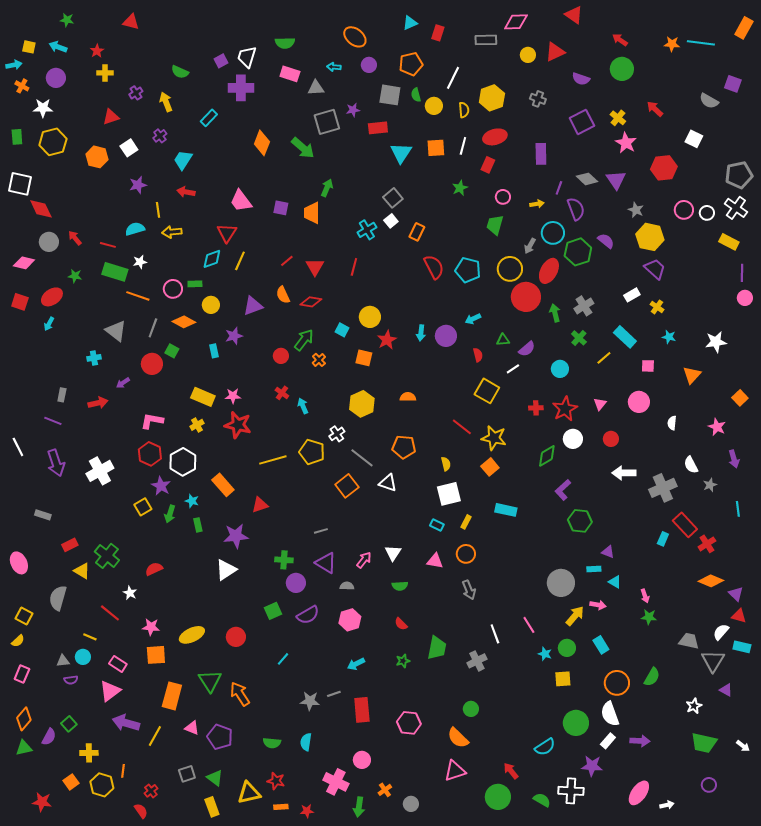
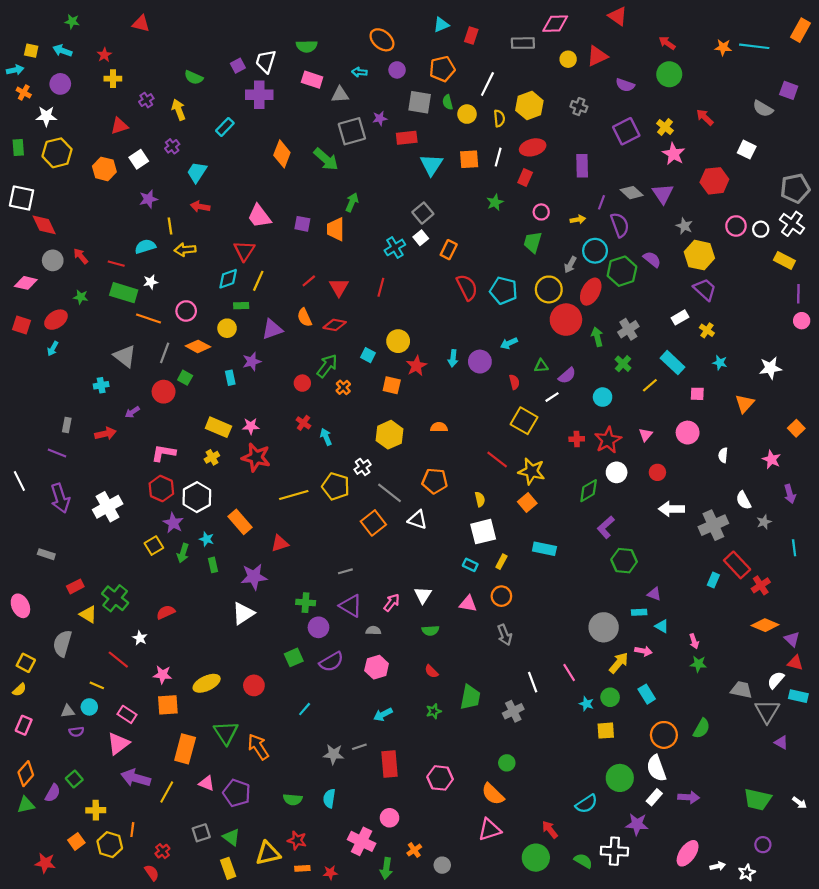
green rectangle: (195, 284) -> (241, 306), moved
white star: (694, 706) -> (747, 873), moved

